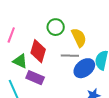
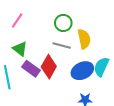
red diamond: (38, 51) -> (49, 67), moved
gray line: (70, 56) -> (62, 45), moved

